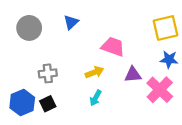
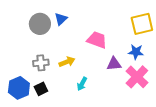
gray circle: (29, 28) -> (40, 24), moved
blue star: (169, 59) -> (136, 52), moved
yellow arrow: (94, 72) -> (67, 62), moved

